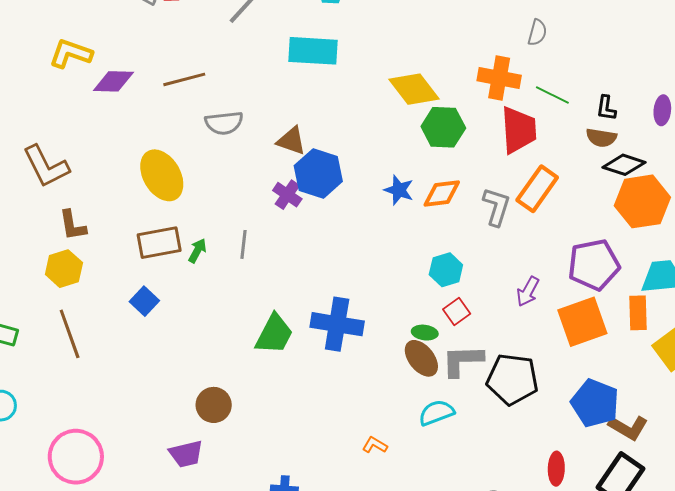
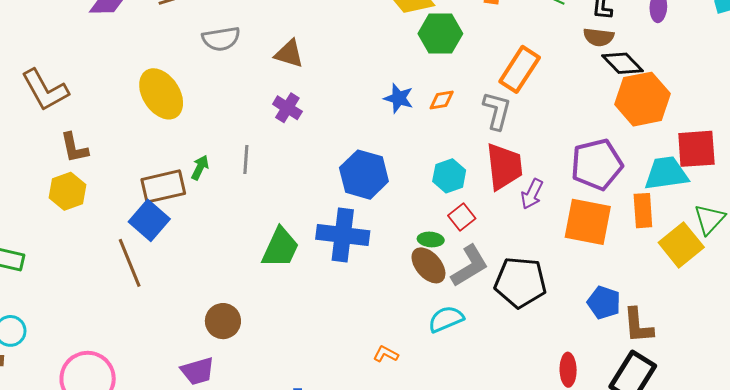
red trapezoid: (519, 130) -> (504, 167), moved
black diamond: (624, 165) -> (622, 63), turned 30
blue hexagon: (318, 174) -> (364, 175), moved
orange rectangle: (537, 189) -> (520, 69), moved
orange diamond: (442, 194) -> (442, 100), size x0.7
brown rectangle: (159, 243) -> (163, 186), moved
blue square: (144, 301) -> (149, 220), size x1.4
orange square: (582, 322) -> (588, 222), turned 33
brown line: (70, 334) -> (130, 263), moved
gray L-shape: (462, 361) -> (470, 266), turned 153
blue pentagon: (595, 403) -> (604, 303), size x0.7
brown L-shape: (628, 428) -> (638, 326), turned 57

